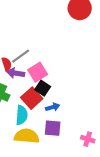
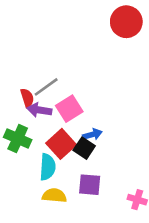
black square: (43, 88) -> (84, 148), moved
blue arrow: (53, 107) -> (92, 134), moved
yellow semicircle: (27, 136) -> (54, 196), size x0.7

